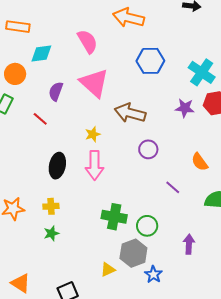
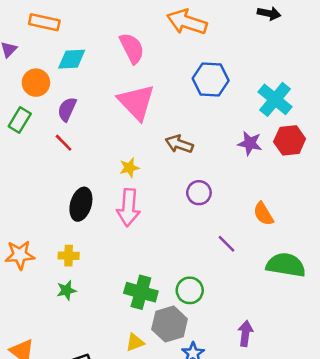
purple semicircle: (56, 91) -> (67, 109), moved
brown arrow: (130, 113) -> (179, 144), size x0.7
green cross: (114, 217) -> (141, 292), moved
purple arrow: (189, 244) -> (245, 333), moved

